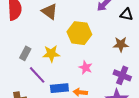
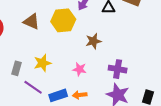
yellow hexagon: (79, 33) -> (63, 20), moved
brown star: (121, 44) -> (93, 41), moved

